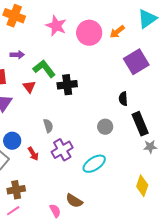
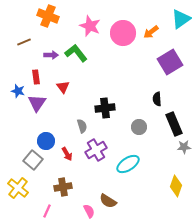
green L-shape: (44, 69) -> (76, 53), moved
black cross: (67, 85) -> (105, 108), moved
brown cross: (16, 190) -> (63, 187), moved
pink line: (13, 211) -> (47, 211), turned -32

